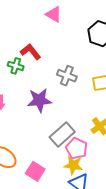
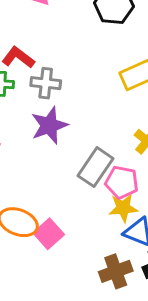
gray cross: (67, 76) -> (46, 83), moved
pink square: (35, 171) -> (49, 234), moved, turned 30

